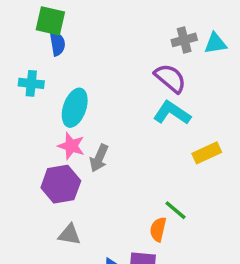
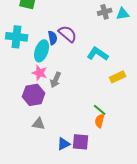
blue semicircle: (57, 43) -> (53, 38), moved
purple semicircle: (170, 78) -> (68, 34), moved
cyan cross: (31, 83) -> (17, 37), size x1.5
orange semicircle: (158, 229) -> (100, 121), moved

